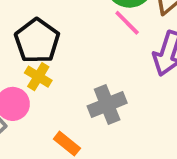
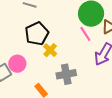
yellow cross: (38, 77) -> (50, 50), moved

